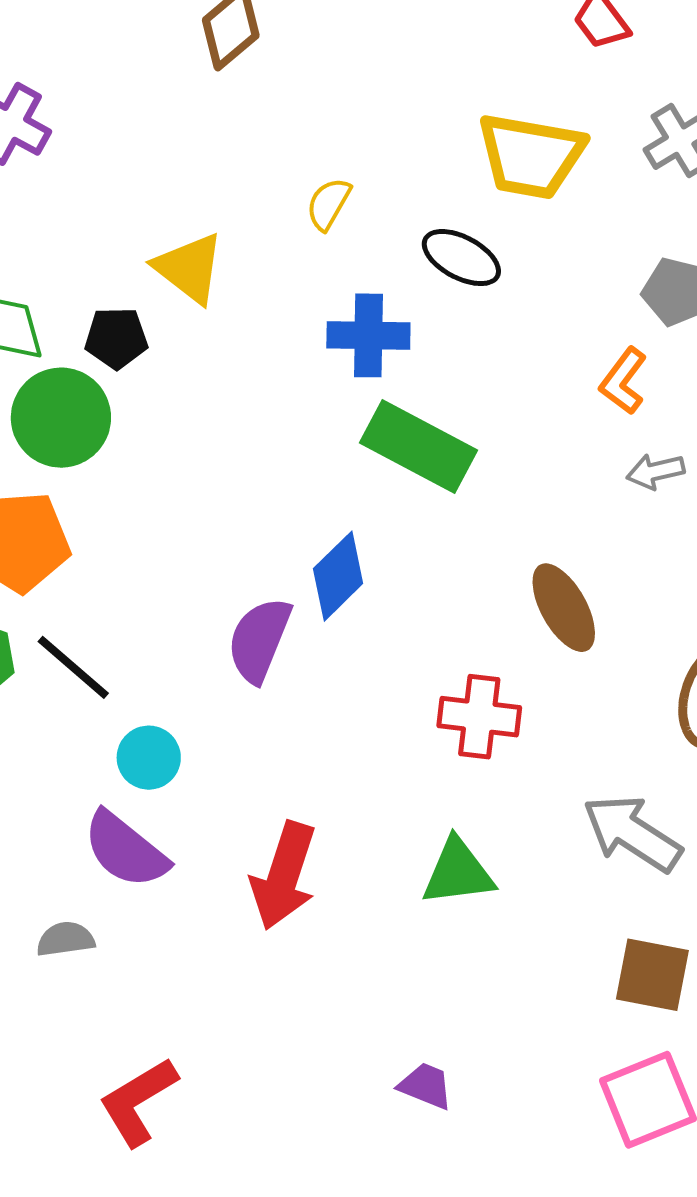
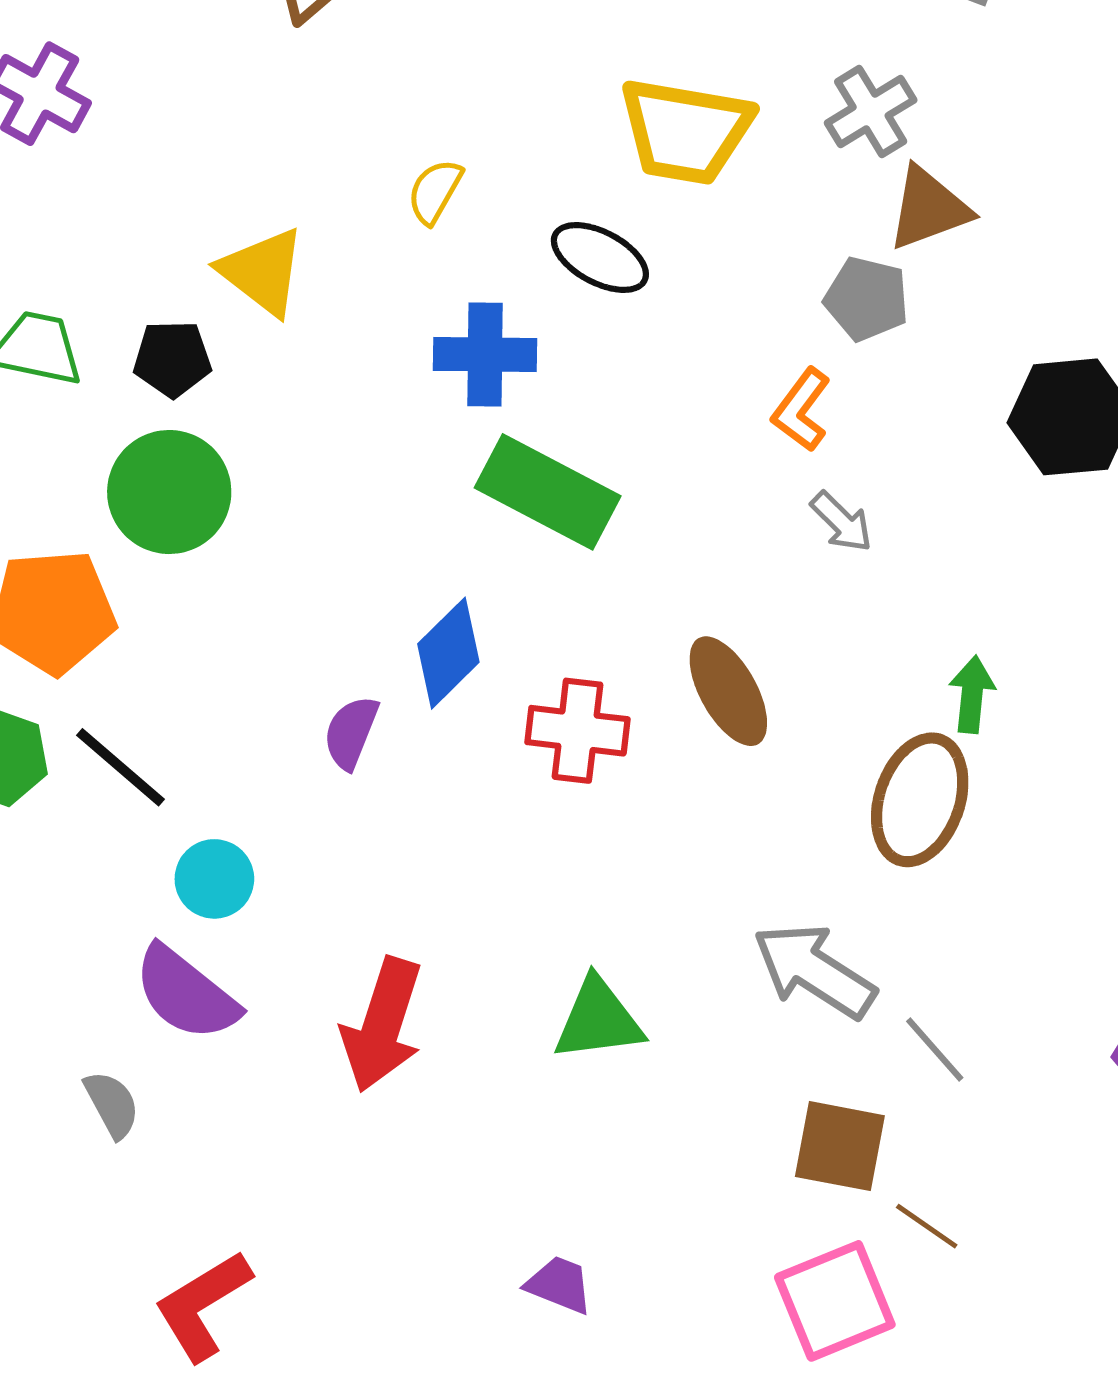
green circle: (61, 418) -> (169, 492), moved
gray arrow: (655, 471) -> (841, 522), turned -122
purple semicircle: (259, 640) -> (351, 732), size x0.7
red cross: (479, 717) -> (577, 731), moved
gray semicircle: (65, 939) -> (112, 1104), turned 70

